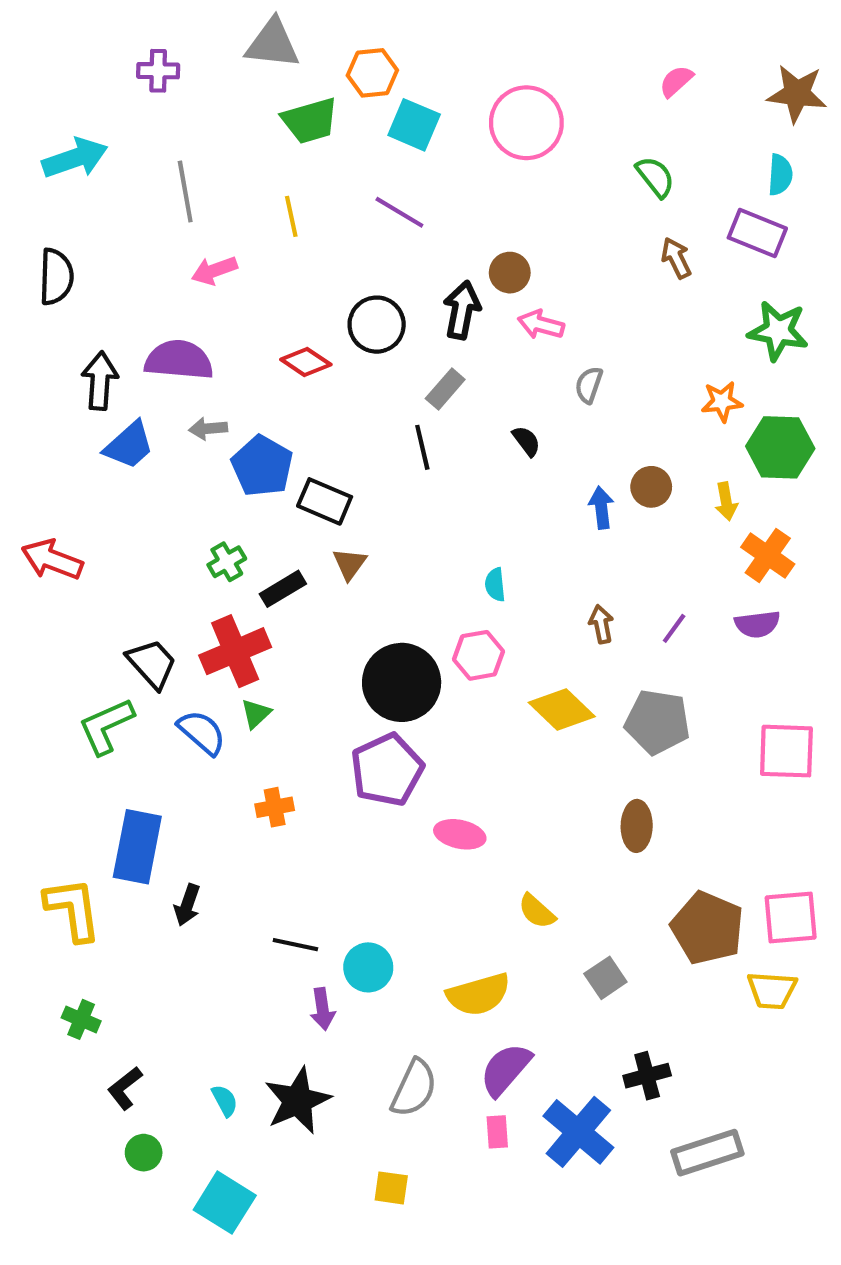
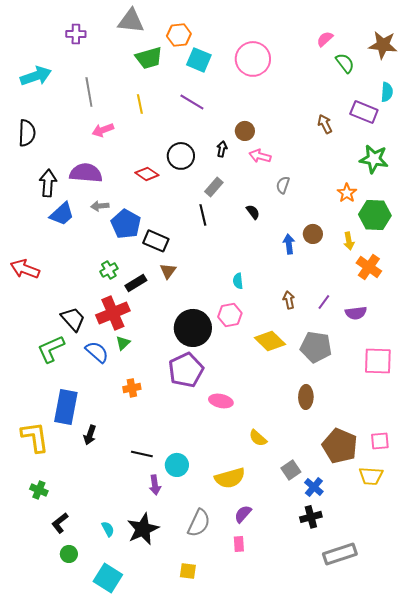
cyan semicircle: (780, 175) -> (387, 92), moved
green semicircle: (655, 177) -> (345, 63), moved
black arrow: (462, 310) -> (222, 149), size x0.6
orange star: (722, 402) -> (347, 193), turned -30
purple semicircle: (757, 624) -> (356, 313), moved
pink square: (791, 918) -> (380, 441), size x0.7
purple semicircle: (506, 1069) -> (243, 514), size x0.7
blue cross: (578, 1132) -> (314, 487), moved, size x0.6

